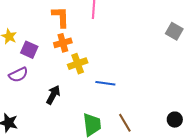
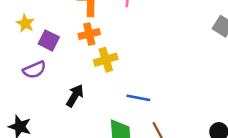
blue line: (105, 83) -> (138, 98), moved

